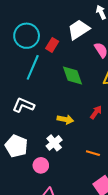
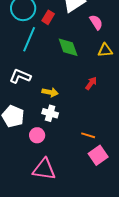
yellow arrow: (65, 119) -> (50, 92), moved
white cross: (54, 143) -> (50, 113), turned -35
orange line: (93, 153) -> (88, 135), moved

